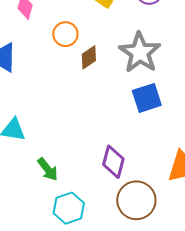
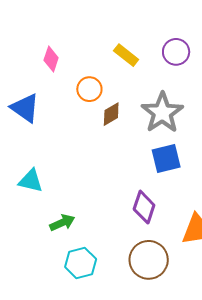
purple diamond: (113, 162) -> (144, 207), moved
green arrow: (48, 169) -> (62, 223), turned -80

